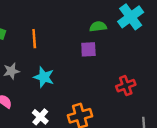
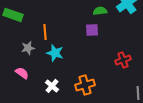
orange line: (34, 39) -> (45, 32), moved

